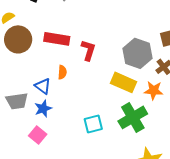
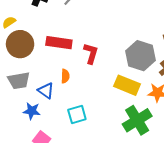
gray trapezoid: (17, 101) -> (19, 81), moved
blue star: (43, 109) -> (32, 111), moved, turned 30
cyan square: (93, 124) -> (77, 114), moved

